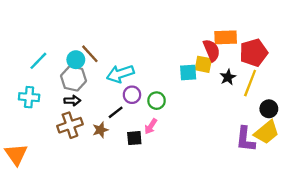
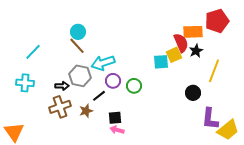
red pentagon: (254, 53) -> (217, 21), moved
cyan circle: (76, 60) -> (78, 32), moved
yellow square: (203, 64) -> (174, 55), turned -35
black star: (228, 77) -> (196, 51), moved
gray hexagon: (73, 78) -> (80, 76), moved
black circle: (269, 109) -> (193, 93), moved
pink arrow: (151, 126) -> (117, 130), moved, turned 72
yellow trapezoid: (266, 132) -> (228, 130), moved

